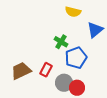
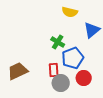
red rectangle: (46, 70) -> (54, 70), moved, turned -32
red circle: (77, 88) -> (84, 78), moved

